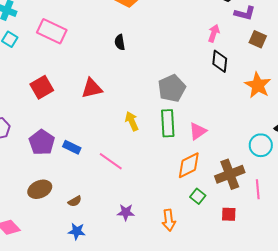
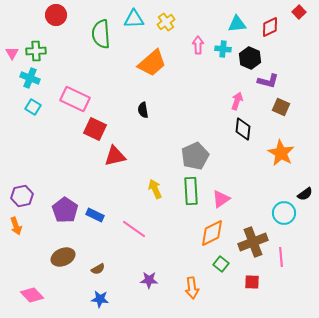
red square: (42, 87) -> (95, 129), moved, turned -35

